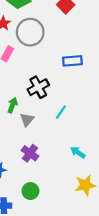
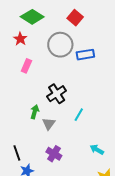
gray circle: (30, 32) -> (60, 45), moved
blue rectangle: (72, 61) -> (85, 55), moved

